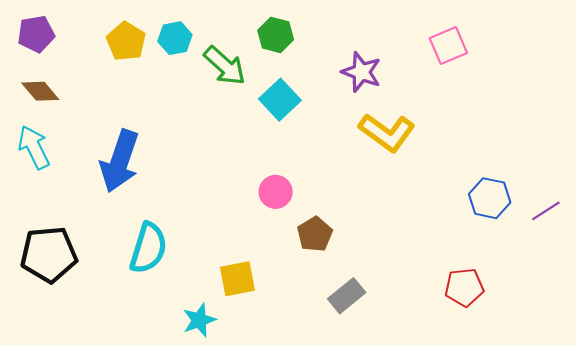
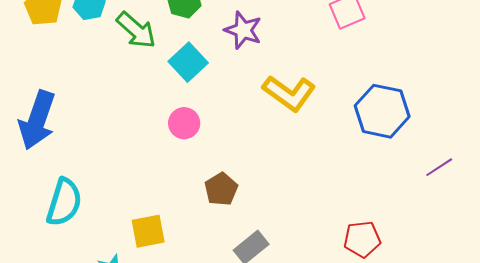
purple star: (361, 72) -> (243, 30), moved
pink circle: (276, 192) -> (184, 123), moved
blue hexagon: (490, 198) -> (382, 111), moved, size x1.4

